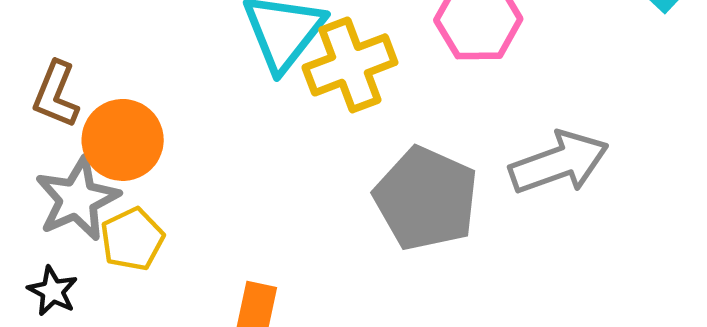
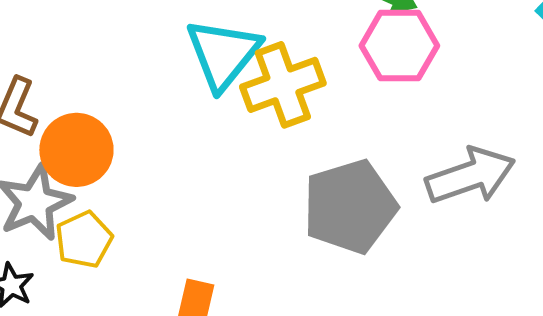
gray pentagon: (426, 199) -> (350, 207), turned 30

